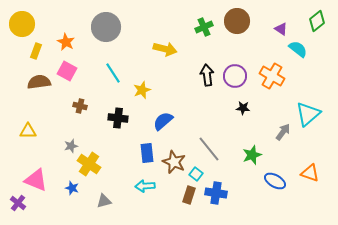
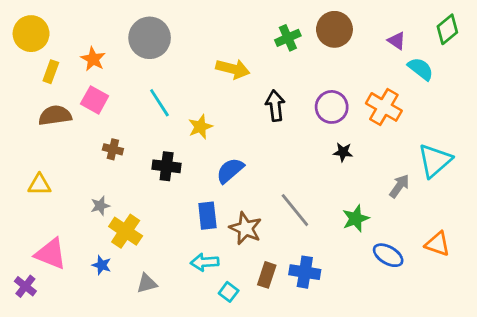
black arrow: (207, 75) -> (275, 106), moved
cyan square: (196, 174) -> (229, 292), moved

